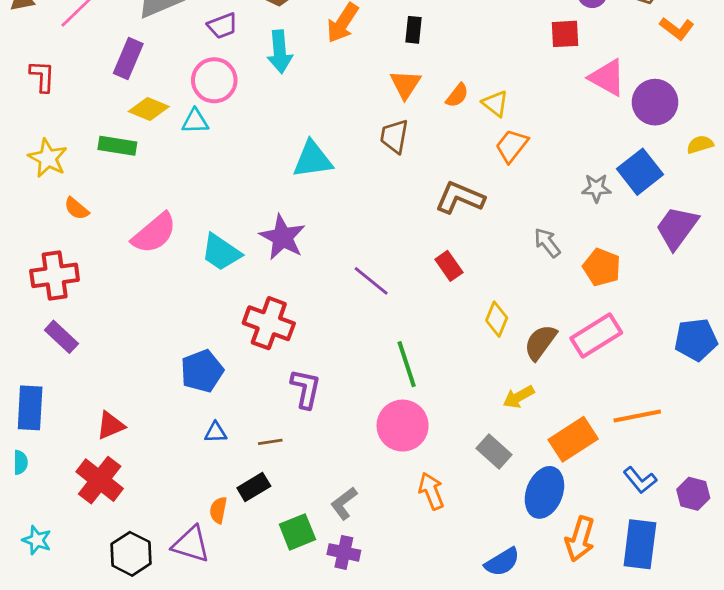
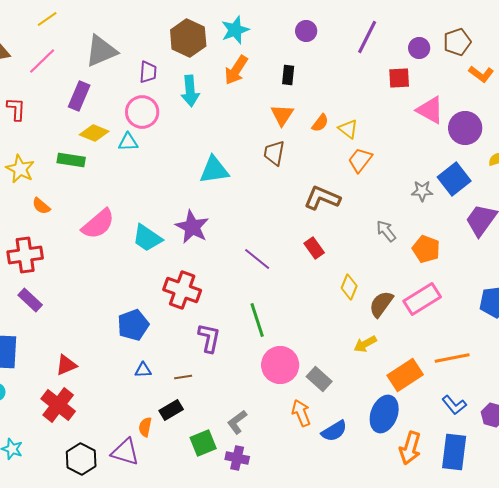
purple trapezoid: (222, 26) -> (148, 72), turned -65
green line: (407, 364) -> (257, 320), moved
gray rectangle: (494, 451) -> (319, 379), moved
blue semicircle: (502, 562) -> (334, 431), moved

